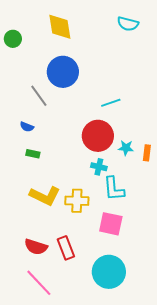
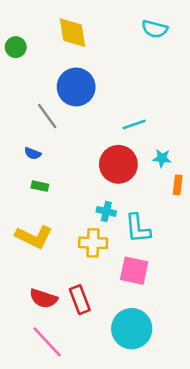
cyan star: (126, 148) -> (162, 158), moved
cyan cross: (99, 167) -> (106, 211), moved
yellow L-shape: (45, 196) -> (34, 237), moved

